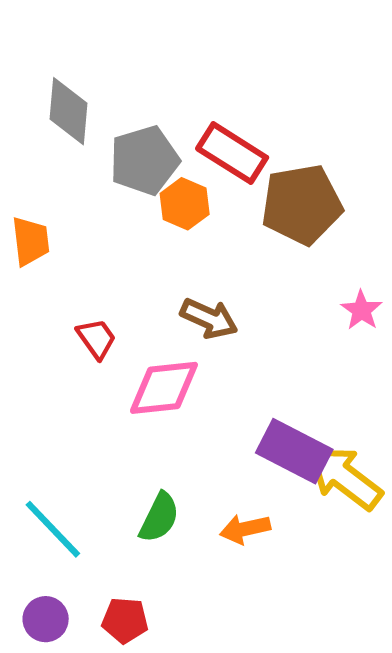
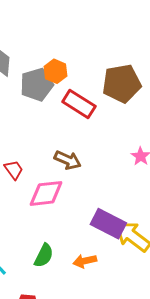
red rectangle: (232, 153) -> (79, 104), moved
orange hexagon: (185, 204) -> (56, 71), moved
brown pentagon: (302, 204) -> (122, 84), moved

